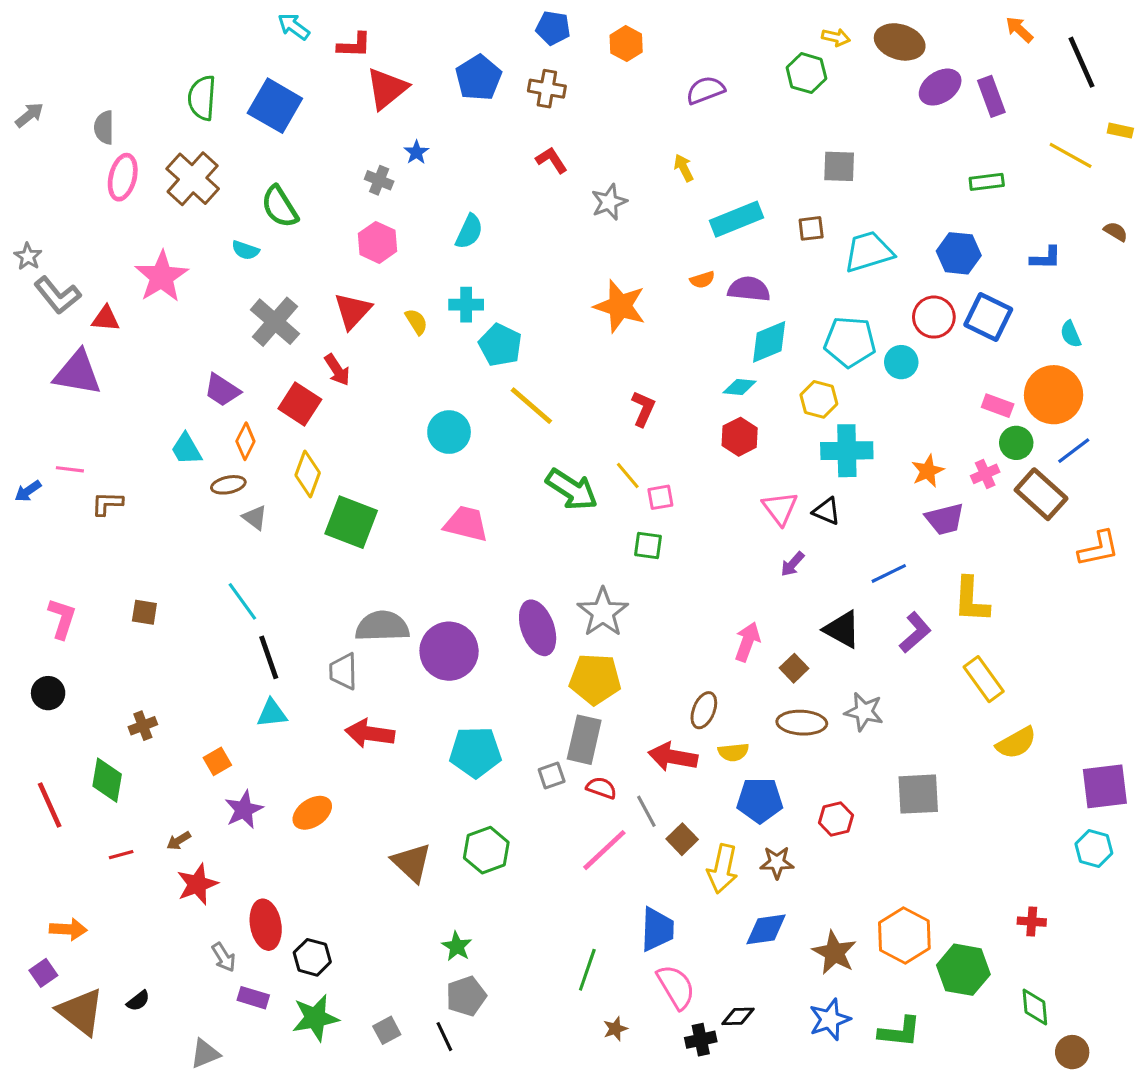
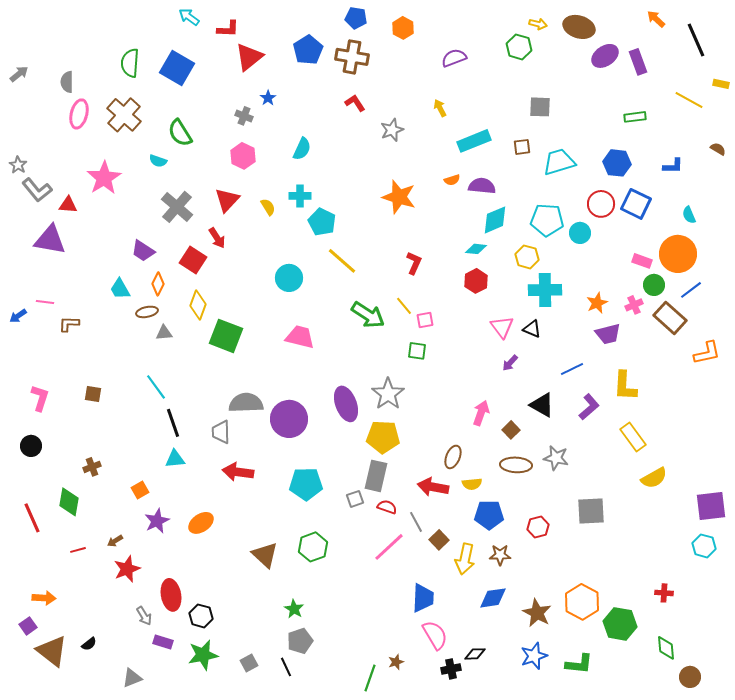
brown cross: (547, 89) -> (352, 57), size x1.4
gray triangle: (255, 517) -> (164, 333), turned -42
green line: (587, 970) -> (370, 678), moved

